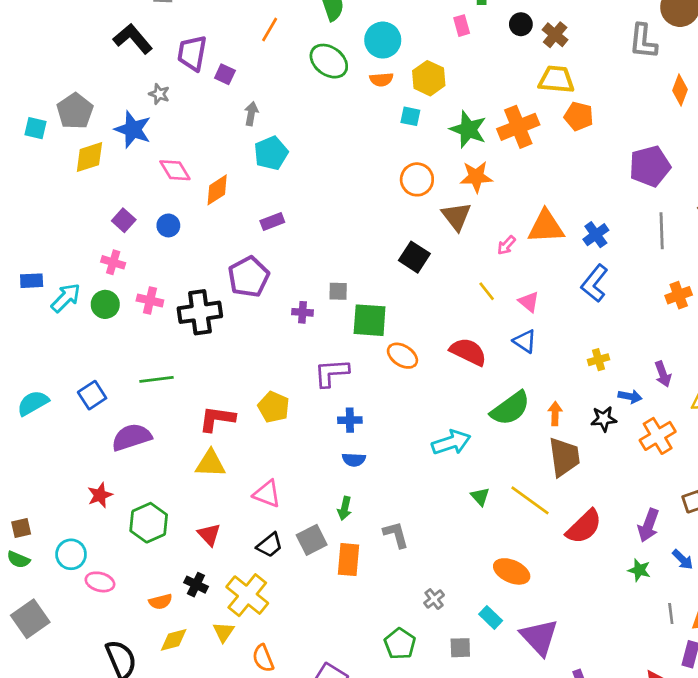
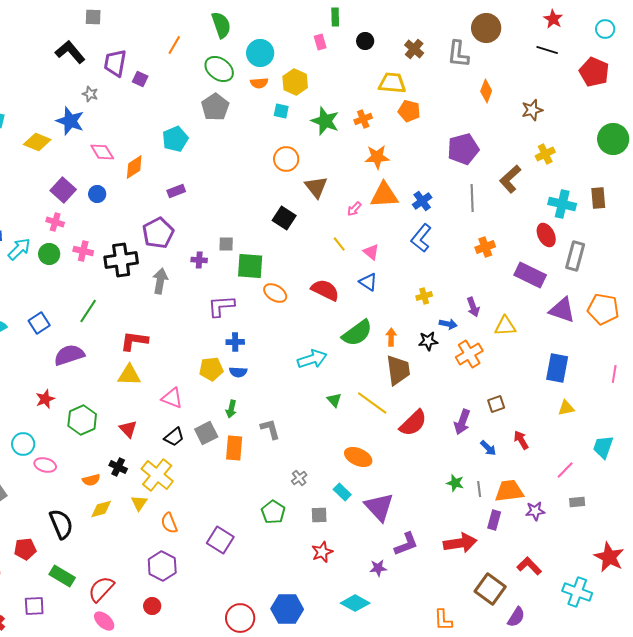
brown cross: (555, 35) -> (414, 49), moved
gray pentagon: (75, 111) -> (215, 107), moved
gray arrow: (251, 114) -> (160, 281), moved, size x1.4
orange cross: (518, 127) -> (363, 119), size x0.6
yellow diamond: (89, 157) -> (37, 142), turned 40
orange star: (476, 177) -> (377, 157), moved
purple square: (124, 220) -> (63, 190), size x1.4
green line: (157, 379) -> (88, 311), turned -50
yellow pentagon: (274, 407) -> (211, 369), moved, turned -30
green star: (639, 570) -> (455, 483), moved

